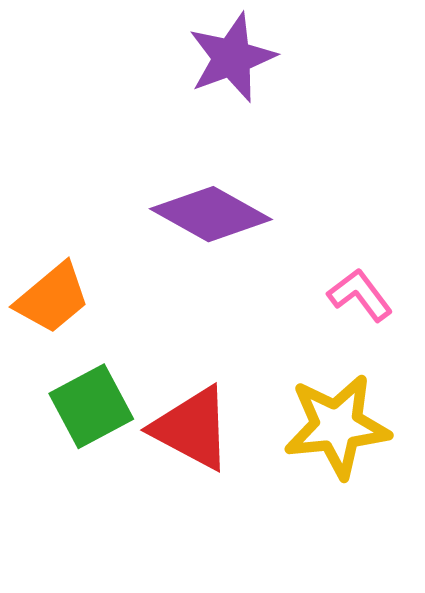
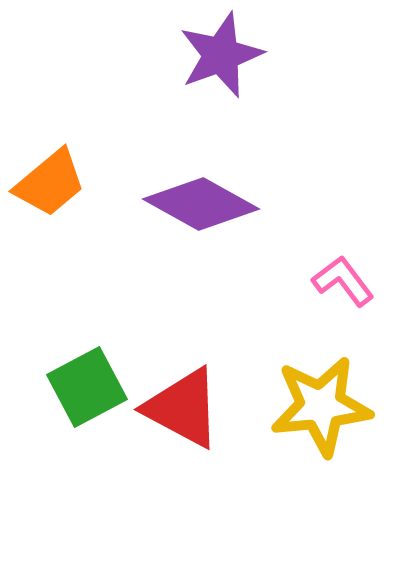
orange trapezoid: (52, 298) -> (50, 183), moved

